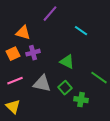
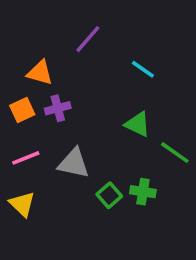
green triangle: (67, 62) -> (138, 124), moved
green square: (65, 88) -> (109, 195), moved

